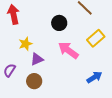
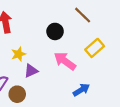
blue arrow: (94, 77) -> (81, 90), moved
brown circle: (34, 81) -> (17, 94), moved

